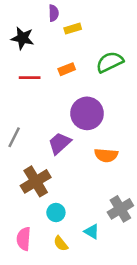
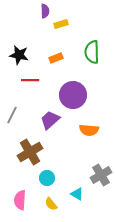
black star: (23, 38) -> (19, 55), moved
green semicircle: (110, 62) -> (92, 52), turned -65
red line: (30, 78) -> (30, 80), moved

